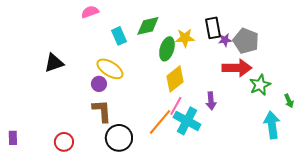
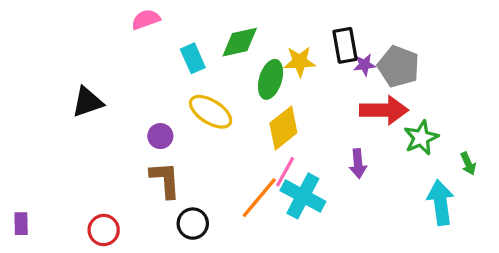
yellow ellipse: (110, 69) -> (211, 112), moved
purple arrow: (211, 101) -> (358, 164), moved
black circle: (119, 138) -> (193, 224), size x0.7

